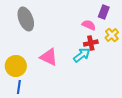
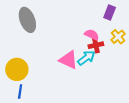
pink semicircle: (89, 25) -> (92, 35), moved
pink triangle: (49, 57) -> (68, 60), moved

